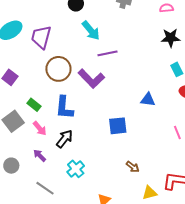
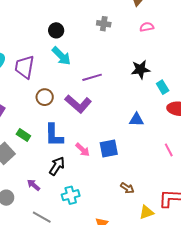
cyan arrow: (91, 31) -> (61, 56), moved
black star: (171, 38) -> (140, 69), moved
brown circle: (58, 69) -> (45, 97), size x0.7
pink arrow: (40, 128) -> (83, 150), moved
cyan cross: (76, 169) -> (71, 195), turned 30

